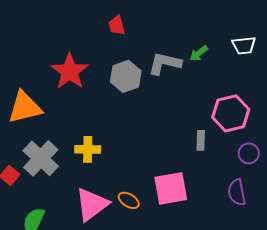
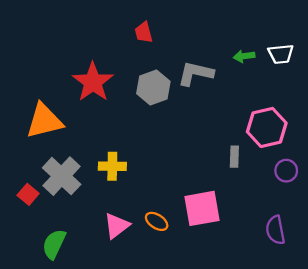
green arrow: (199, 53) -> (244, 56), moved, turned 30
purple semicircle: (237, 192) -> (275, 230), moved
pink triangle: (92, 204) -> (117, 226), size x0.7

